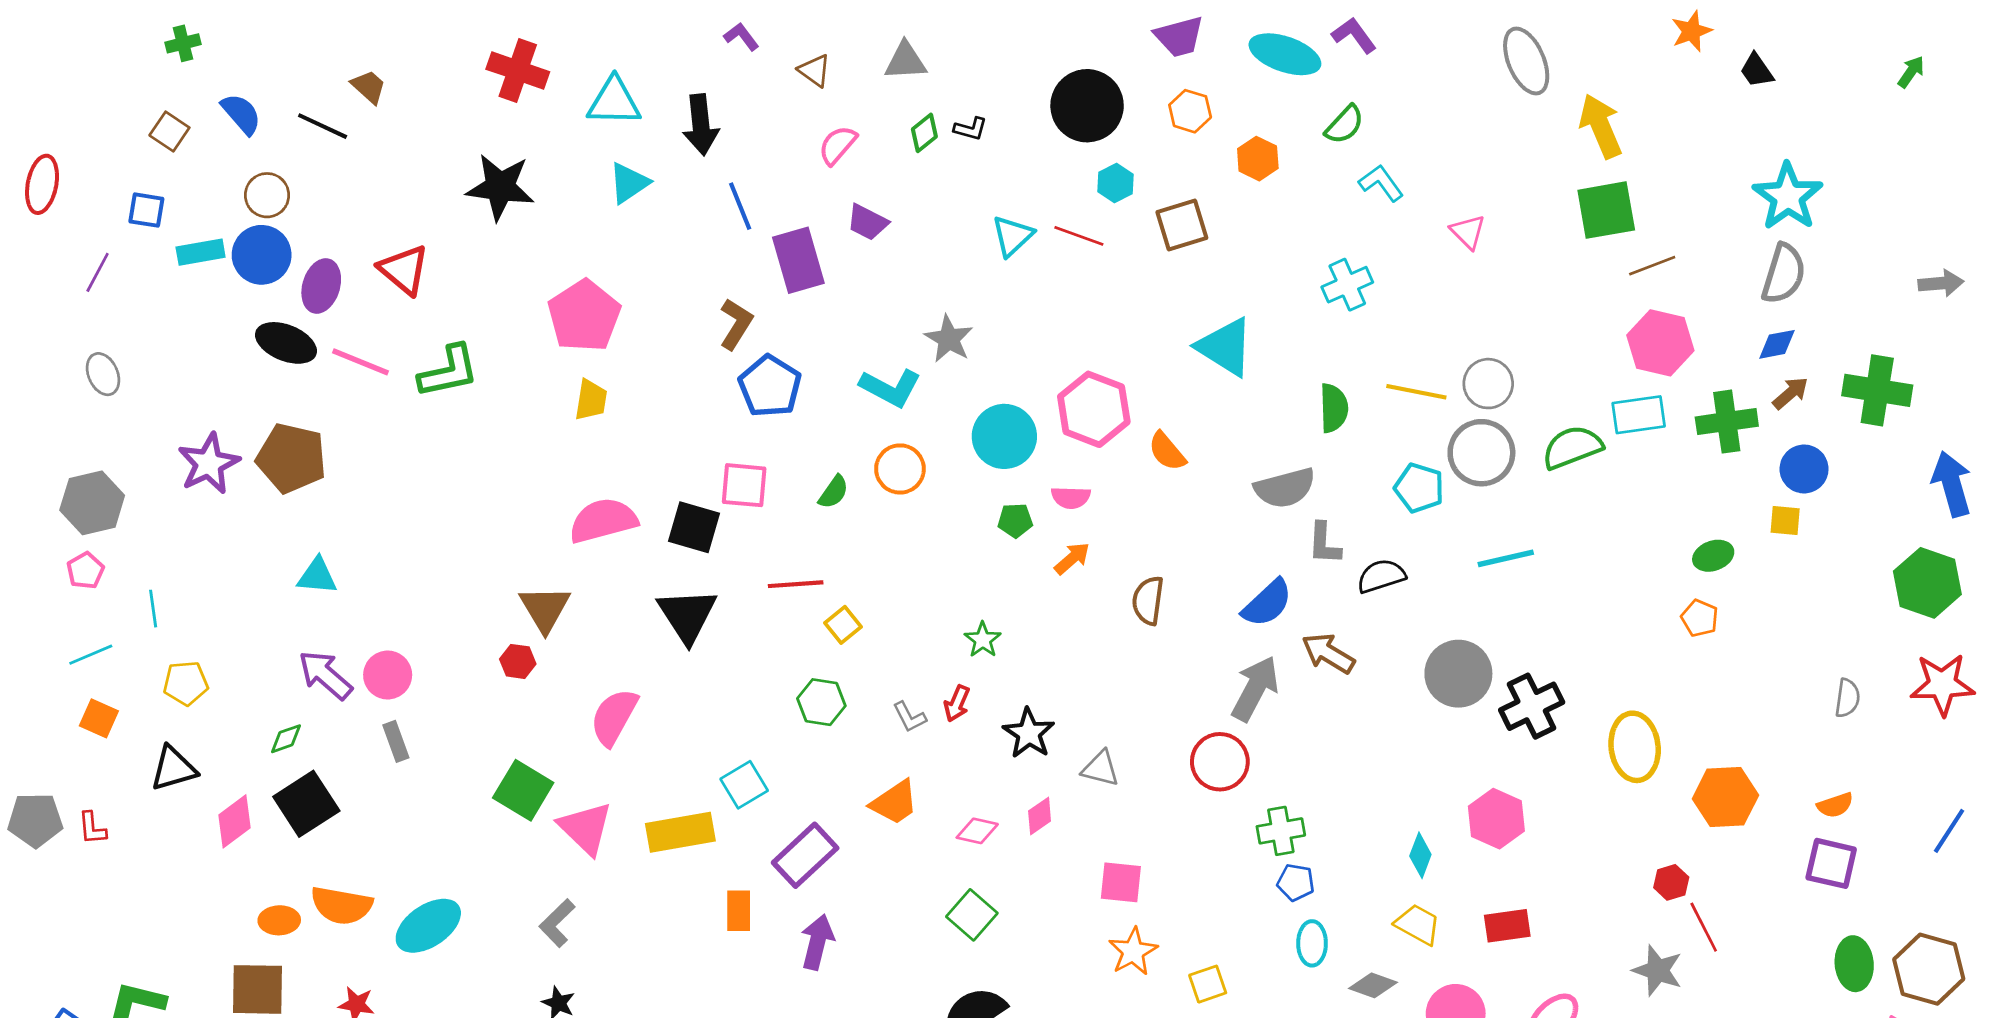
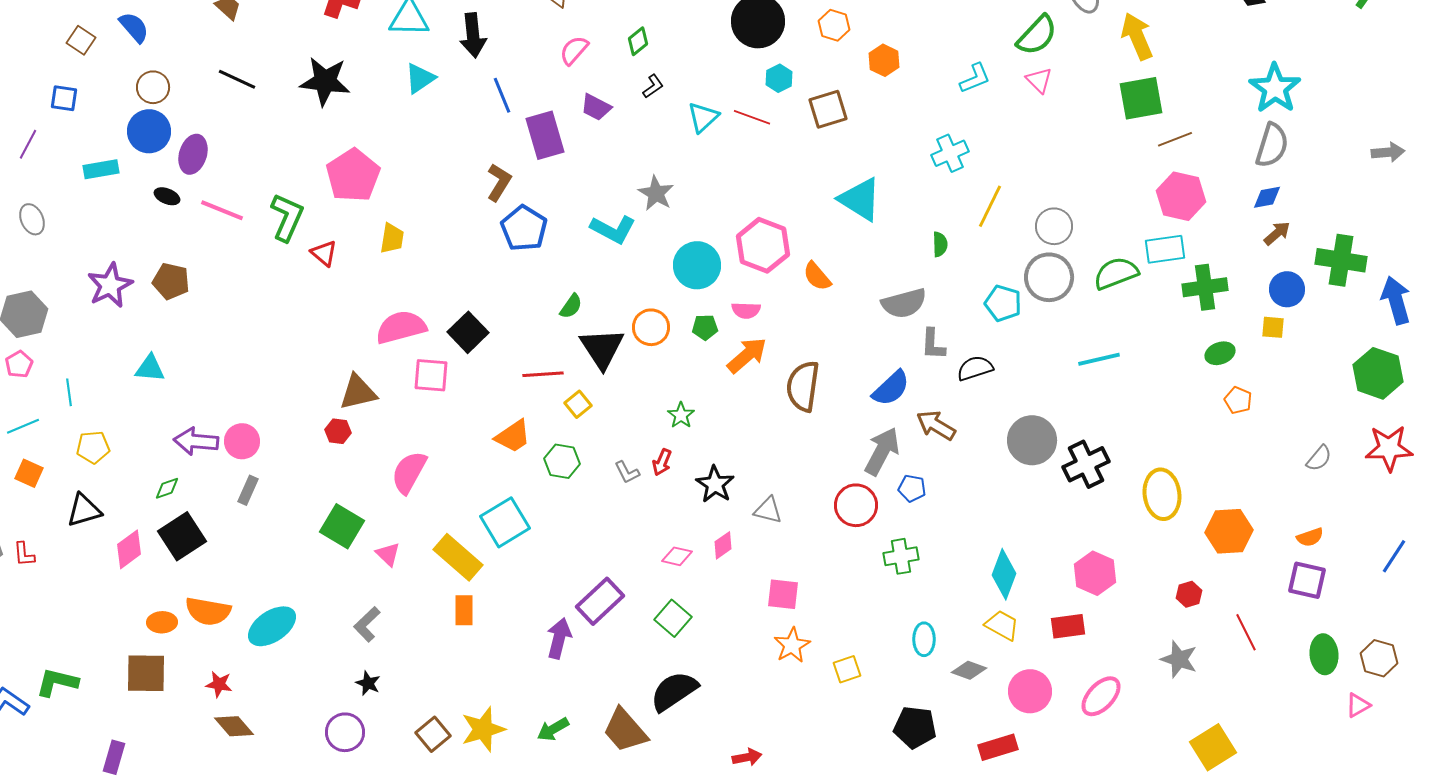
green semicircle: (1345, 125) -> (1037, 35), moved, size x1.4
black line: (323, 126) -> (237, 79), moved
black L-shape: (970, 129) -> (653, 86), moved, turned -50
cyan L-shape: (1381, 183) -> (975, 78), turned 104
pink triangle: (1468, 232) -> (1039, 80), moved
cyan rectangle: (201, 252) -> (101, 169), moved
red triangle: (404, 270) -> (324, 253), moved, size x0.7
pink pentagon: (584, 316) -> (353, 175), moved
black ellipse: (286, 343) -> (167, 196), size x0.6
green L-shape: (449, 371) -> (287, 217), turned -54
green cross: (1877, 390) -> (1341, 260), moved
yellow line: (1416, 392) -> (990, 206), moved, turned -75
green semicircle: (1334, 408) -> (940, 244), size x0.7
green cross: (1727, 422) -> (1205, 287), moved
brown pentagon: (291, 458) -> (171, 281), size x0.7
orange circle: (900, 469) -> (651, 327), moved
pink square: (744, 485) -> (431, 375), moved
black square: (694, 527) -> (468, 332), turned 30
orange arrow: (1072, 558) -> (747, 355), size x1.5
cyan line: (1506, 558) -> (1099, 359), moved
cyan triangle: (317, 576) -> (150, 368), moved
brown semicircle: (1148, 600) -> (803, 386), size x1.4
brown triangle: (545, 609) -> (358, 392), turned 48
black triangle: (687, 615) -> (602, 348), moved
orange pentagon: (1700, 618) -> (1238, 400), moved
purple arrow: (325, 675) -> (196, 441), turned -36
gray semicircle: (1847, 698) -> (1319, 458), turned 32
gray rectangle: (396, 741) -> (248, 490), turned 44
cyan square: (744, 785) -> (505, 522), size x1.4
orange trapezoid: (895, 802) -> (513, 436), moved
pink hexagon: (1496, 819) -> (1095, 573), moved
pink triangle: (586, 828) -> (388, 554), size x0.6
yellow rectangle: (680, 832) -> (458, 557), turned 51
purple rectangle: (805, 855) -> (600, 601), moved
cyan diamond: (1420, 855) -> (1004, 574), size x1.5
blue pentagon: (1296, 882) -> (912, 488), moved
orange rectangle: (739, 911) -> (464, 610), moved
red line: (1704, 927) -> (1246, 632), moved
brown hexagon: (1929, 969) -> (1379, 658), size x0.7

